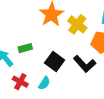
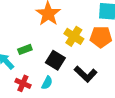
yellow cross: (77, 24) -> (74, 36), moved
black L-shape: (85, 64) -> (86, 74), moved

